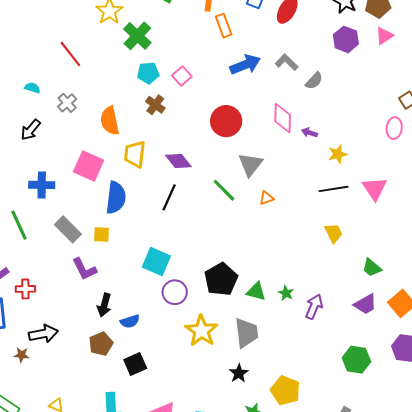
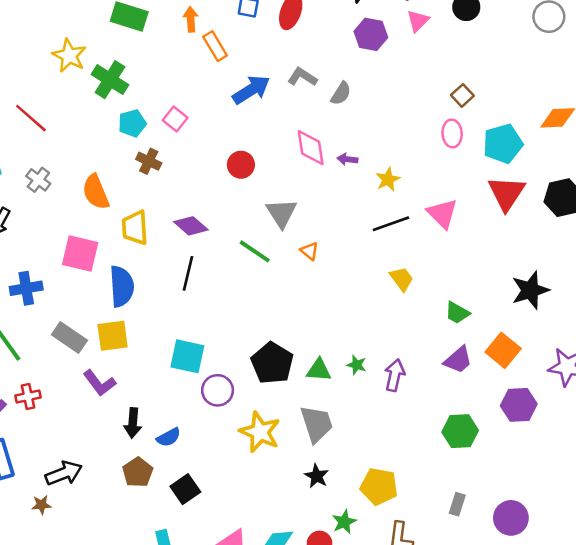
red circle: (226, 121) -> (241, 165), size x0.7
orange triangle: (266, 198) -> (309, 251), turned -49
yellow square: (102, 234) -> (113, 336), size x1.5
red cross: (25, 289) -> (28, 396), moved

